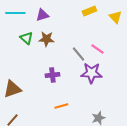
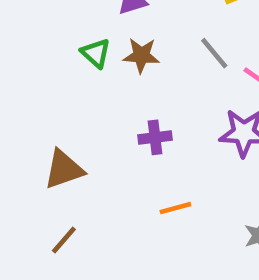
gray line: (78, 54) -> (214, 53), moved

